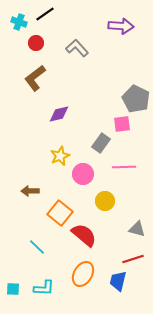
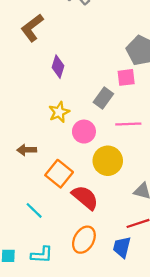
purple diamond: (59, 114) -> (58, 67), turned -60
yellow circle: (105, 201) -> (108, 161), size x1.4

